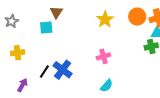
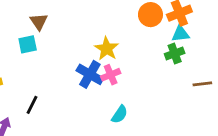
yellow star: (105, 19) -> (107, 49), moved
blue cross: (63, 70) -> (90, 74), moved

